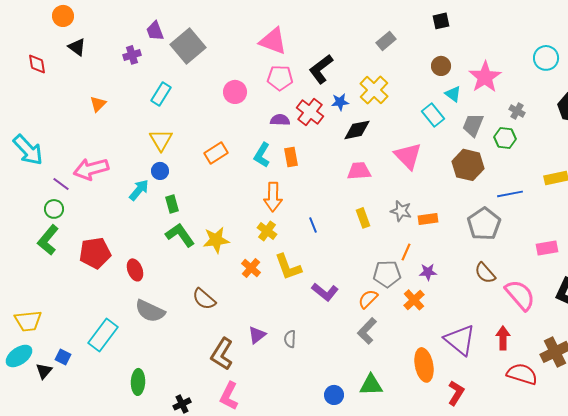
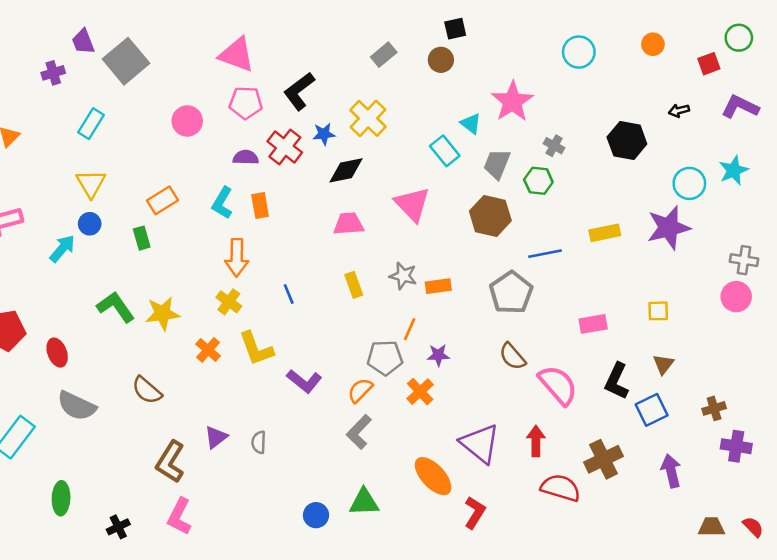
cyan circle: (546, 58) -> (579, 52), moved
brown circle: (441, 66) -> (441, 60), moved
green rectangle: (172, 204) -> (142, 238), moved
orange ellipse: (424, 365) -> (433, 476), turned -32

